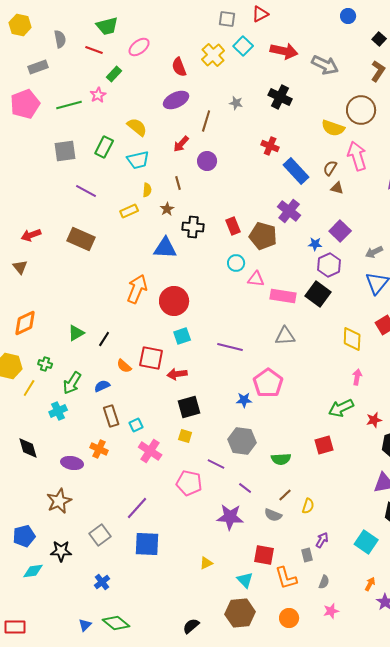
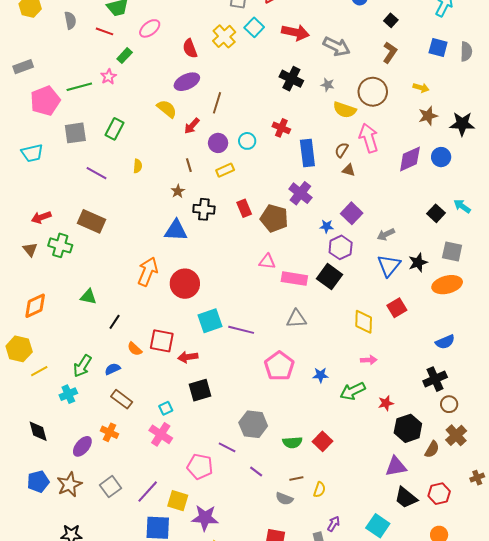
gray rectangle: (38, 67) -> (23, 67), moved
gray star: (236, 103) -> (328, 85), moved
pink pentagon: (25, 104) -> (45, 101), moved
yellow semicircle: (137, 127) -> (167, 109), moved
cyan trapezoid: (138, 160) -> (32, 153), moved
blue rectangle: (296, 171) -> (307, 153), turned 36
yellow semicircle: (147, 190) -> (138, 166), moved
yellow rectangle: (129, 211) -> (225, 170), moved
cyan circle: (236, 263) -> (247, 141), moved
green triangle: (76, 333) -> (88, 297), moved, turned 42
cyan square: (182, 336) -> (210, 321), moved, size x1.4
green cross: (45, 364) -> (60, 245), moved, size x1.6
pink arrow: (357, 377) -> (369, 360), turned 77
yellow line: (29, 388) -> (39, 371), turned 30
blue star: (244, 400) -> (320, 375), moved
brown rectangle: (111, 416) -> (122, 399), turned -35
cyan square: (136, 425) -> (166, 408), moved
yellow square: (185, 436) -> (178, 501), moved, size x1.5
red square: (324, 445) -> (323, 441), moved, turned -30
purple ellipse: (72, 463) -> (82, 446), turned -60
brown line: (285, 495) -> (296, 479), turned 32
purple star: (230, 517) -> (205, 518), moved
gray square: (100, 535) -> (111, 487), moved
blue pentagon: (24, 536) -> (38, 482), moved

